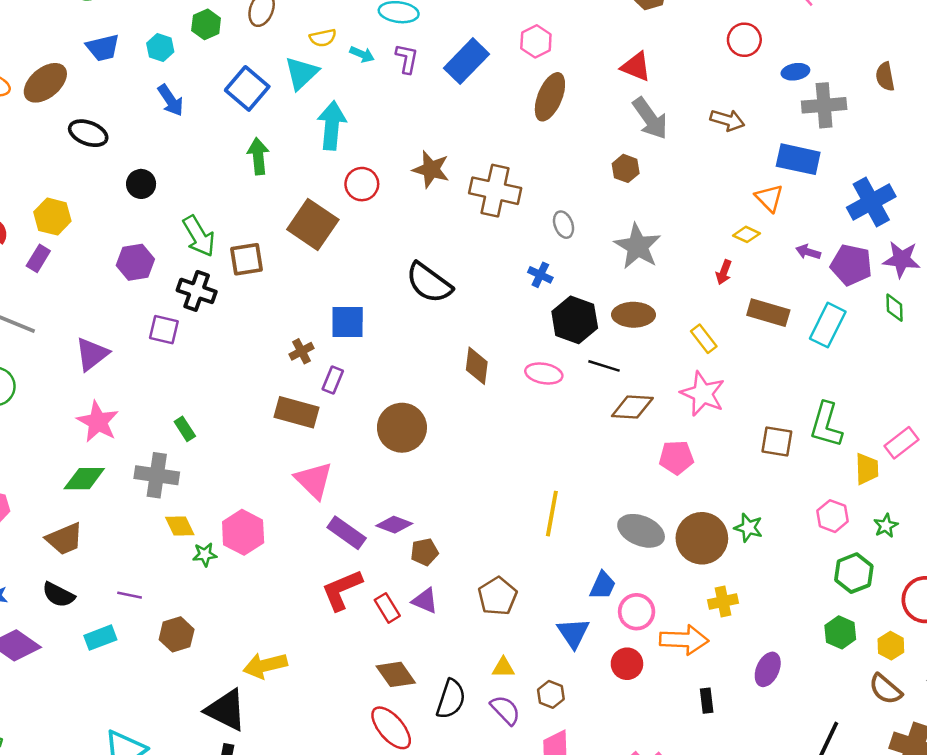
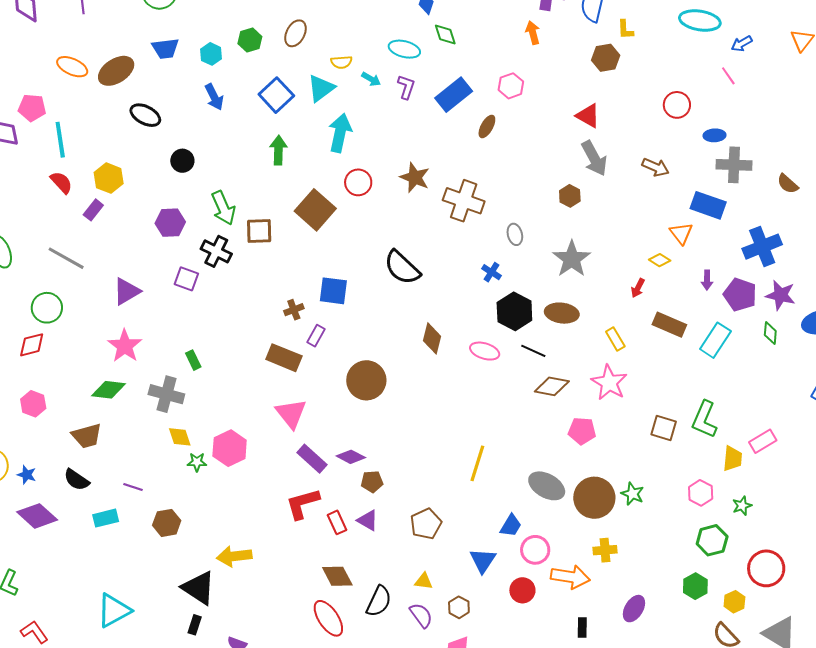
brown semicircle: (885, 77) -> (788, 184), moved, turned -45
brown ellipse: (550, 97) -> (487, 126), moved, size x0.6
purple arrow: (808, 252) -> (707, 280), turned -114

